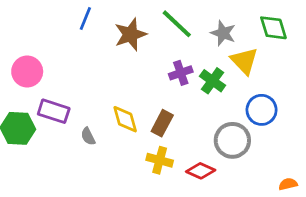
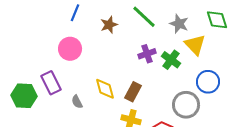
brown star: (130, 34) -> (109, 25), size x0.7
pink circle: (27, 72) -> (70, 49), moved
purple rectangle: (54, 111) -> (51, 83), turned 45

